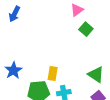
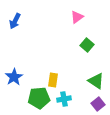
green square: (86, 29) -> (87, 45), moved

